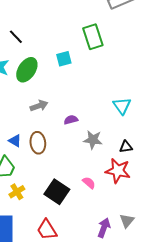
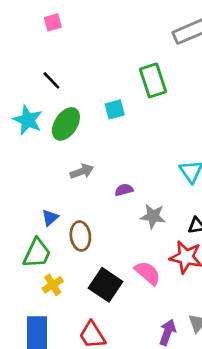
blue triangle: (15, 141) -> (50, 218), turned 48
brown ellipse: (38, 143) -> (80, 236), moved
pink semicircle: (89, 183) -> (148, 273), size x1.5

